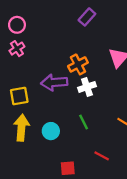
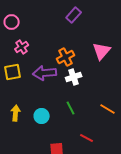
pink cross: (17, 49) -> (22, 47), moved
yellow square: (19, 96) -> (13, 72), moved
yellow arrow: (21, 128) -> (16, 113), size x0.7

